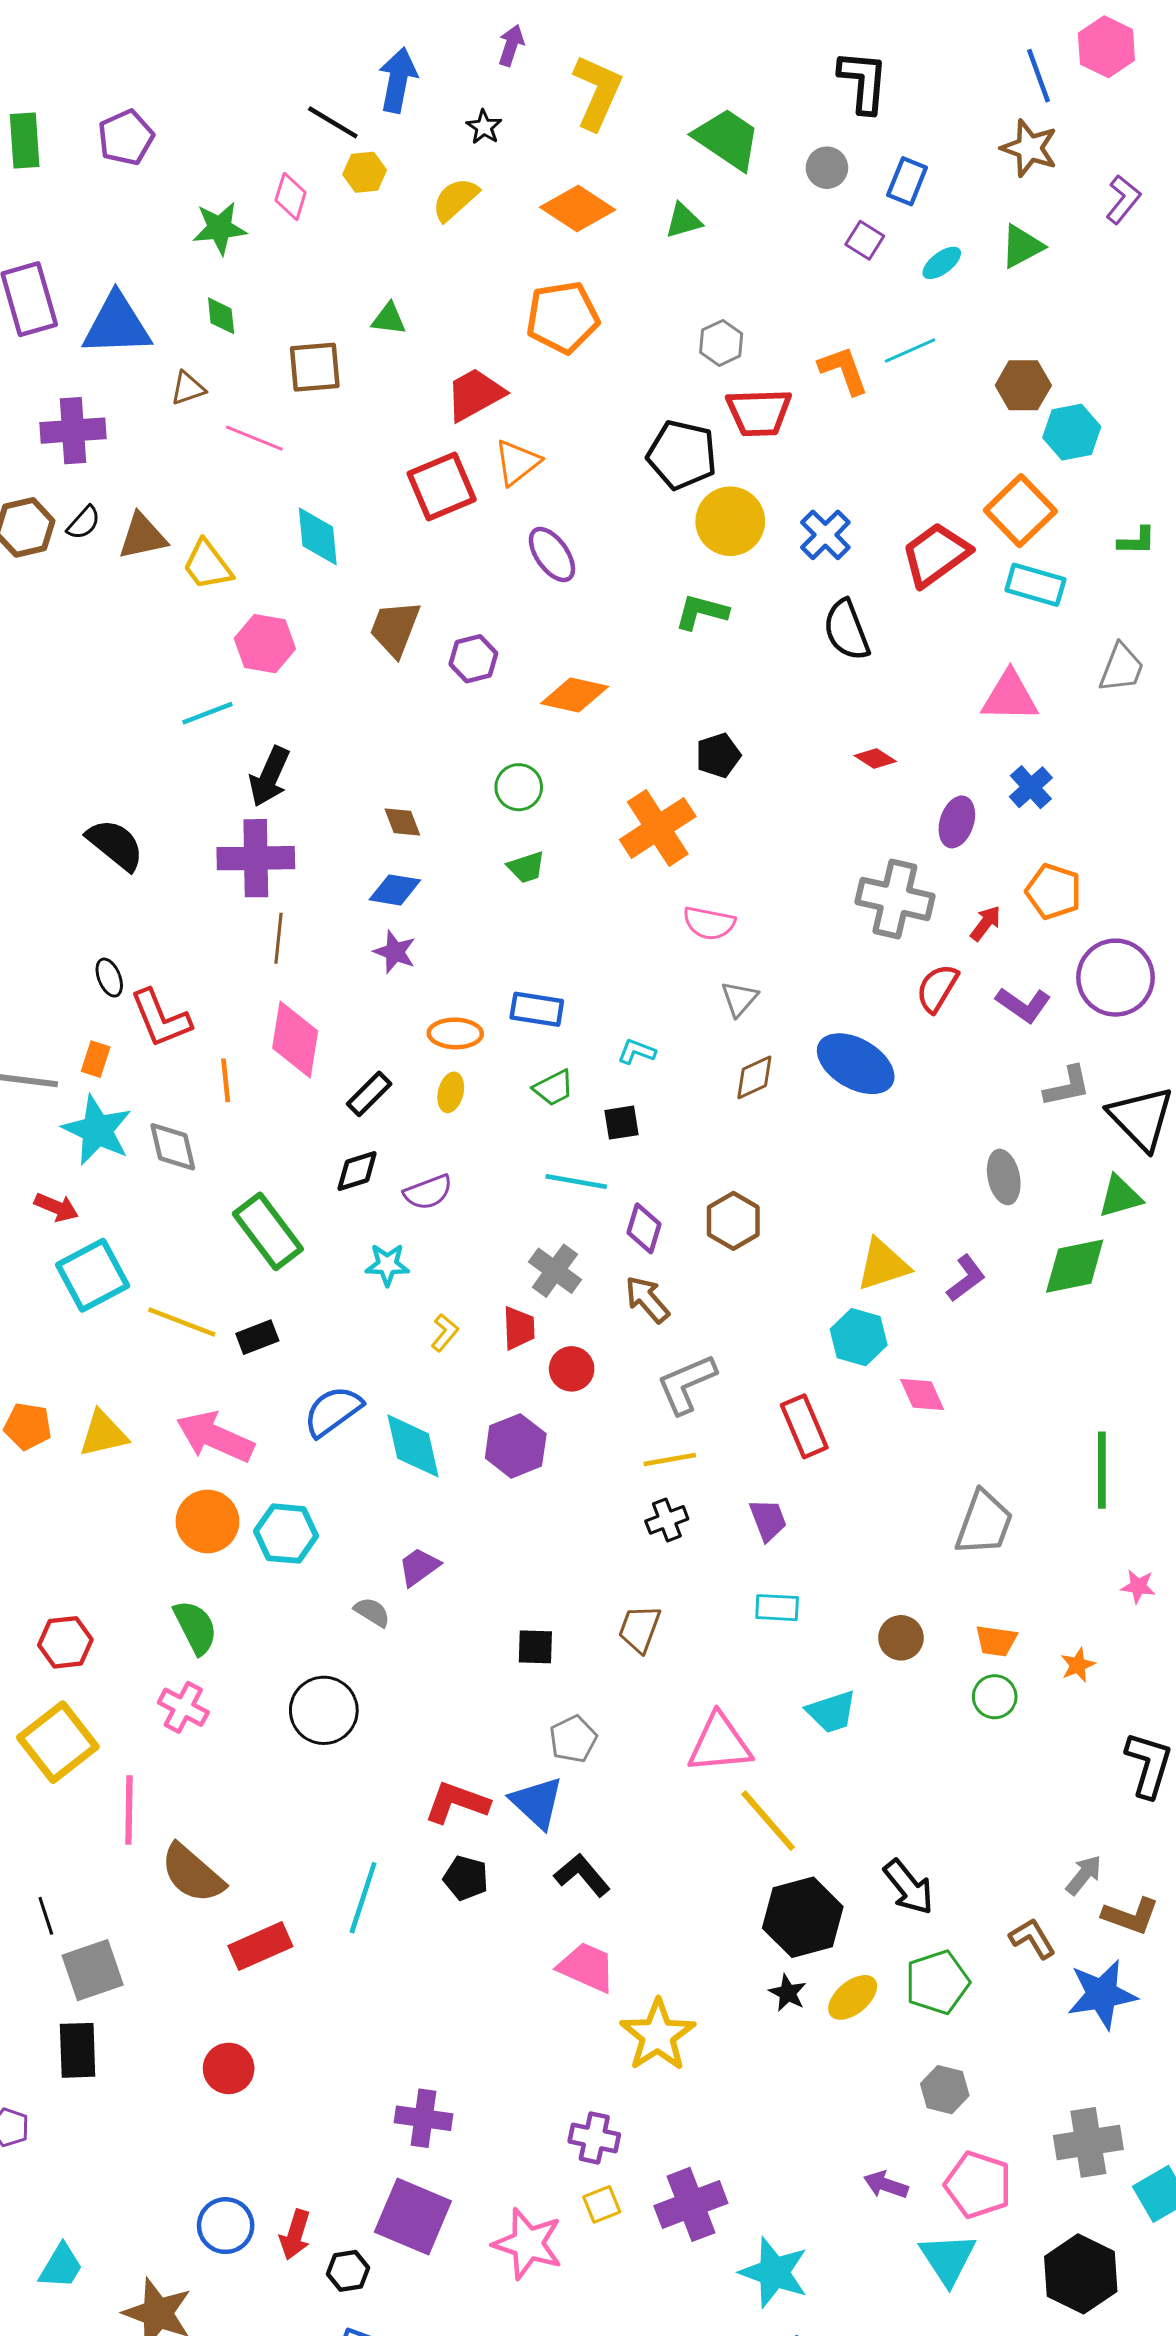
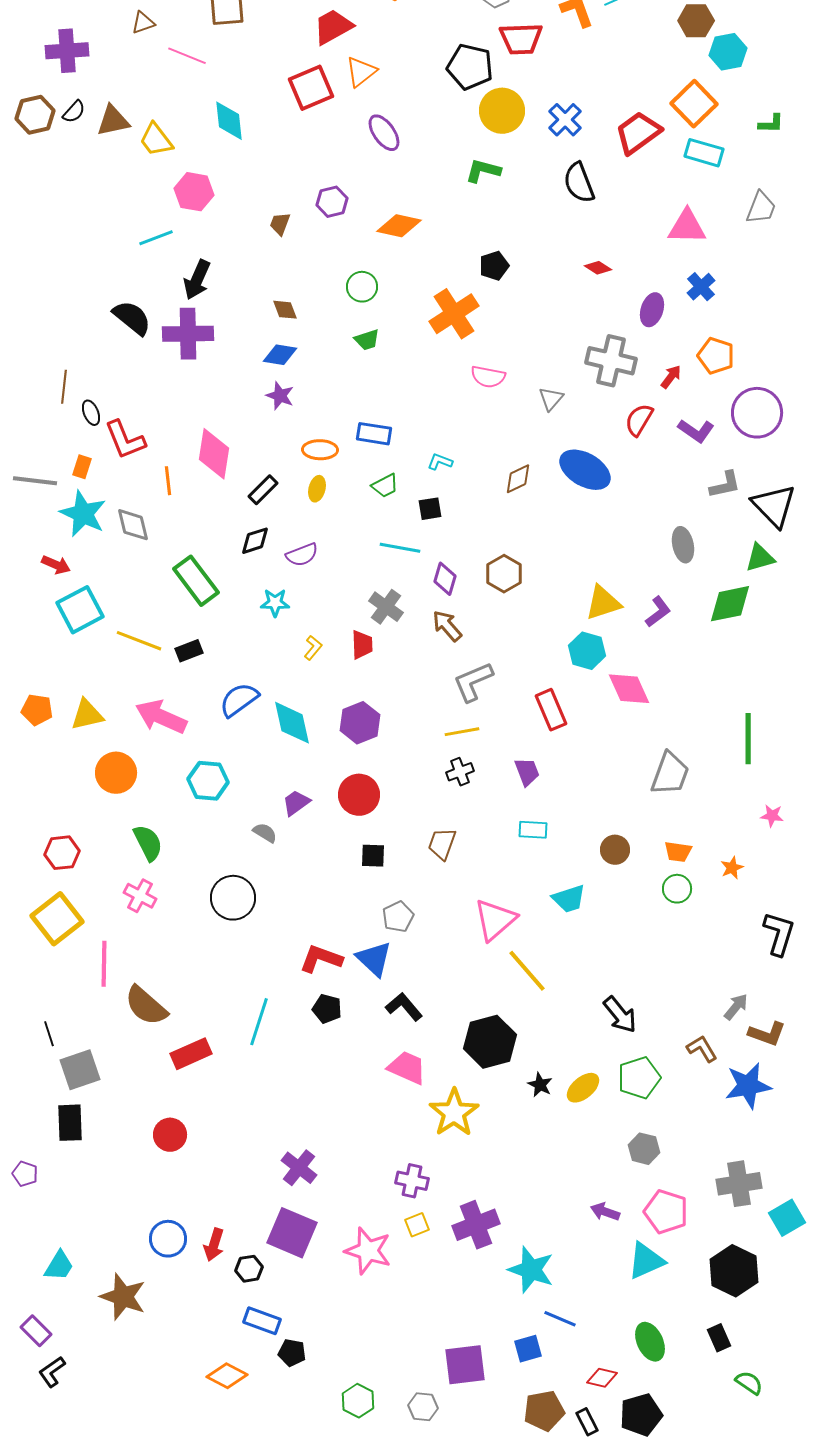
brown trapezoid: (395, 629) -> (280, 224), moved, size x0.6
black semicircle: (115, 845) -> (132, 318), moved
brown line: (278, 938) -> (64, 387), moved
gray triangle: (739, 999) -> (551, 399), moved
red circle: (572, 1369) -> (359, 795), moved, size x1.4
pink diamond: (922, 1395) -> (629, 689), size x1.4
orange circle: (207, 1521) -> (116, 773), moved
pink triangle: (720, 1744) -> (495, 920), turned -36
black hexagon: (803, 1917) -> (490, 1042), moved
purple cross: (424, 2118) -> (299, 1168), turned 30
cyan triangle: (948, 2259) -> (646, 1261), turned 39

